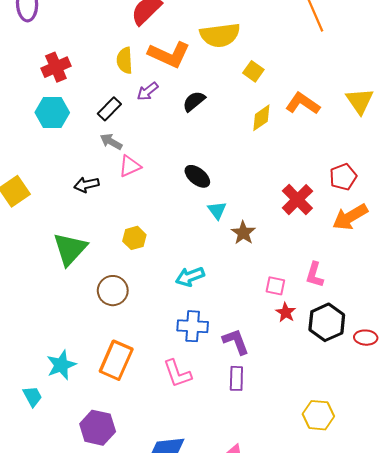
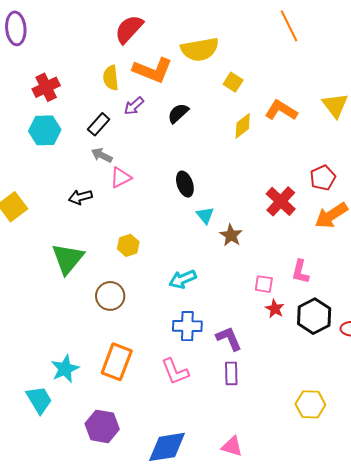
black ellipse: (197, 176) -> (185, 184), turned 35
cyan trapezoid: (32, 396) -> (39, 400), size x1.4

